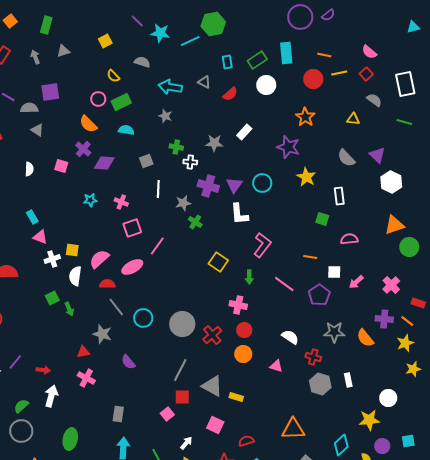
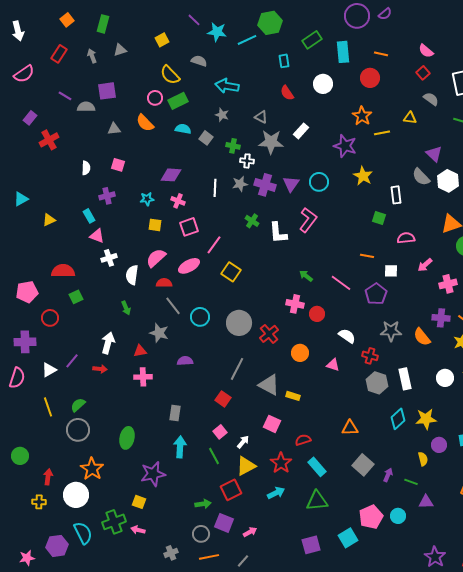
green rectangle: (257, 60) -> (312, 40), moved
yellow line: (339, 73) -> (382, 133), moved
yellow semicircle: (113, 76) -> (170, 75), size x1.5
gray triangle: (204, 82) -> (261, 117), moved
red semicircle: (230, 94) -> (287, 93), turned 98
gray triangle: (37, 130) -> (114, 129), moved, turned -40
gray star: (214, 143) -> (271, 142), size x1.4
purple cross: (83, 149) -> (107, 196), moved, turned 35
gray semicircle: (346, 158) -> (421, 177), moved
gray square: (146, 161) -> (206, 138), moved, turned -32
purple diamond: (104, 163) -> (171, 175), moved
gray star: (183, 203) -> (240, 184), moved
white L-shape: (239, 214) -> (278, 233), moved
pink L-shape: (262, 245) -> (308, 220), moved
yellow square: (72, 250) -> (155, 225), moved
yellow square: (218, 262) -> (231, 272), moved
green arrow: (249, 277) -> (306, 276), turned 128
pink arrow: (356, 282) -> (425, 265), moved
pink cross: (391, 285) -> (448, 284), turned 30
green square: (52, 298) -> (76, 297), moved
red circle: (244, 330) -> (317, 314), moved
purple semicircle: (128, 362) -> (185, 361), turned 126
pink cross: (86, 378) -> (143, 377), turned -30
white rectangle: (348, 380) -> (405, 379), size x1.5
white arrow: (51, 396) -> (108, 343), moved
red square: (182, 397) -> (223, 399), moved, turned 35
white circle: (388, 398) -> (445, 378), moved
pink square: (167, 414) -> (220, 432), moved
orange triangle: (293, 429) -> (350, 428), size x0.7
cyan diamond: (341, 445) -> (398, 419), moved

